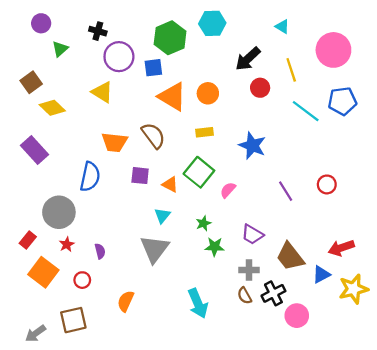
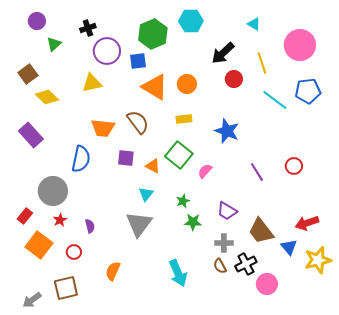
black cross: (98, 31) -> (88, 28), turned -35
yellow triangle: (102, 92) -> (92, 83), turned -45
blue triangle: (321, 274) -> (289, 247), turned -42

